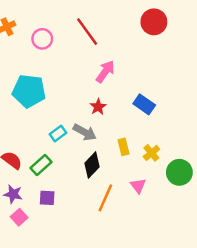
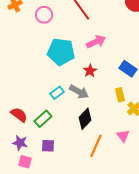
pink arrow: (105, 72) -> (96, 42), turned 30
cyan pentagon: (29, 91) -> (61, 52), moved
yellow rectangle: (124, 147) -> (120, 95), moved
pink square: (19, 217) -> (25, 162), turned -32

